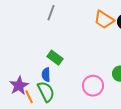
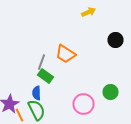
gray line: (51, 13) -> (42, 62), moved
orange trapezoid: (104, 20) -> (66, 54), moved

